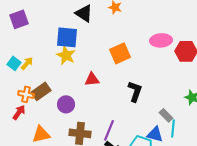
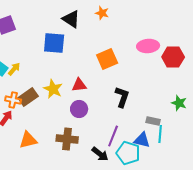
yellow star: (66, 55) -> (53, 89), moved
purple circle: (66, 104) -> (79, 109), moved
gray rectangle: (166, 115) -> (153, 121), turned -32
purple line: (109, 130) -> (113, 136), moved

